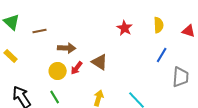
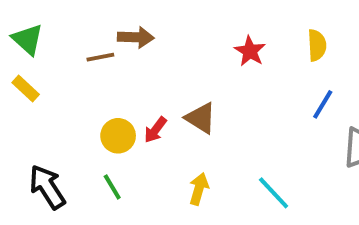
brown line: (40, 31) -> (100, 57), moved
brown arrow: (67, 48) -> (136, 37), moved
yellow rectangle: (11, 56) -> (26, 89), moved

